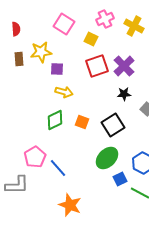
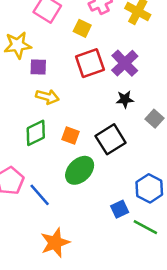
green ellipse: (107, 158) -> (80, 170), moved
orange star: (70, 205) -> (55, 243), turned 30

